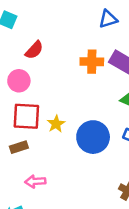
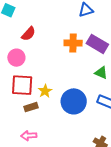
brown rectangle: (19, 147) -> (31, 107), moved

